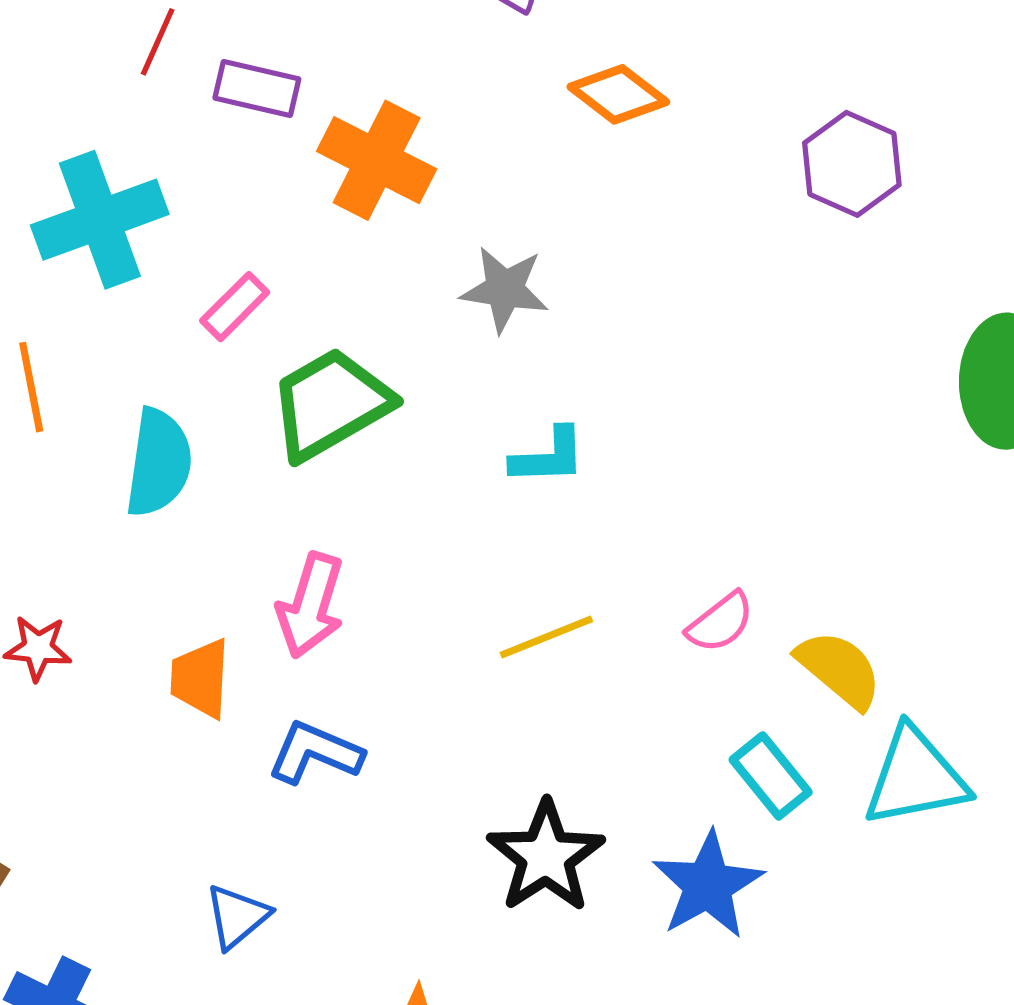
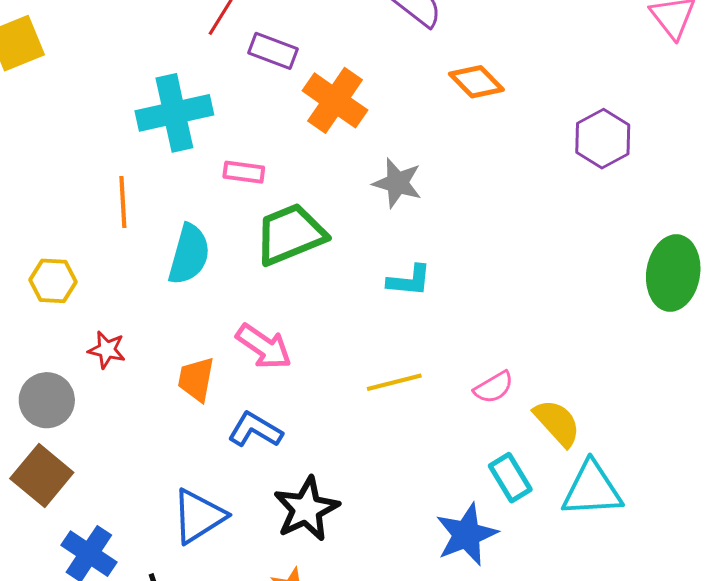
pink rectangle: (235, 307) -> (244, 172), turned 45
pink arrow: (311, 605) -> (264, 346), turned -80
black star: (546, 857) -> (306, 509), moved
blue triangle: (237, 916) -> (199, 516), size x1.5

